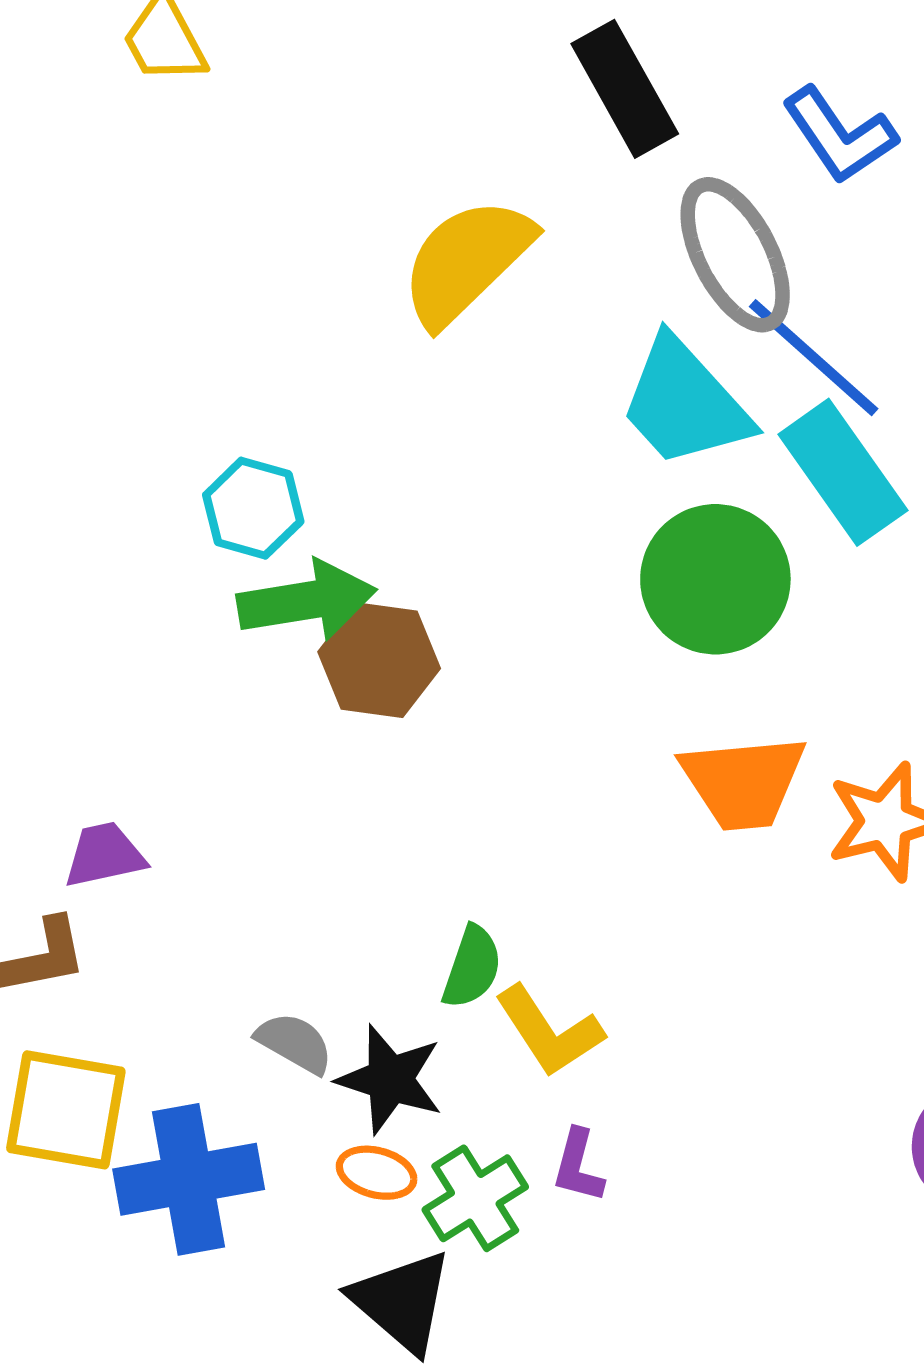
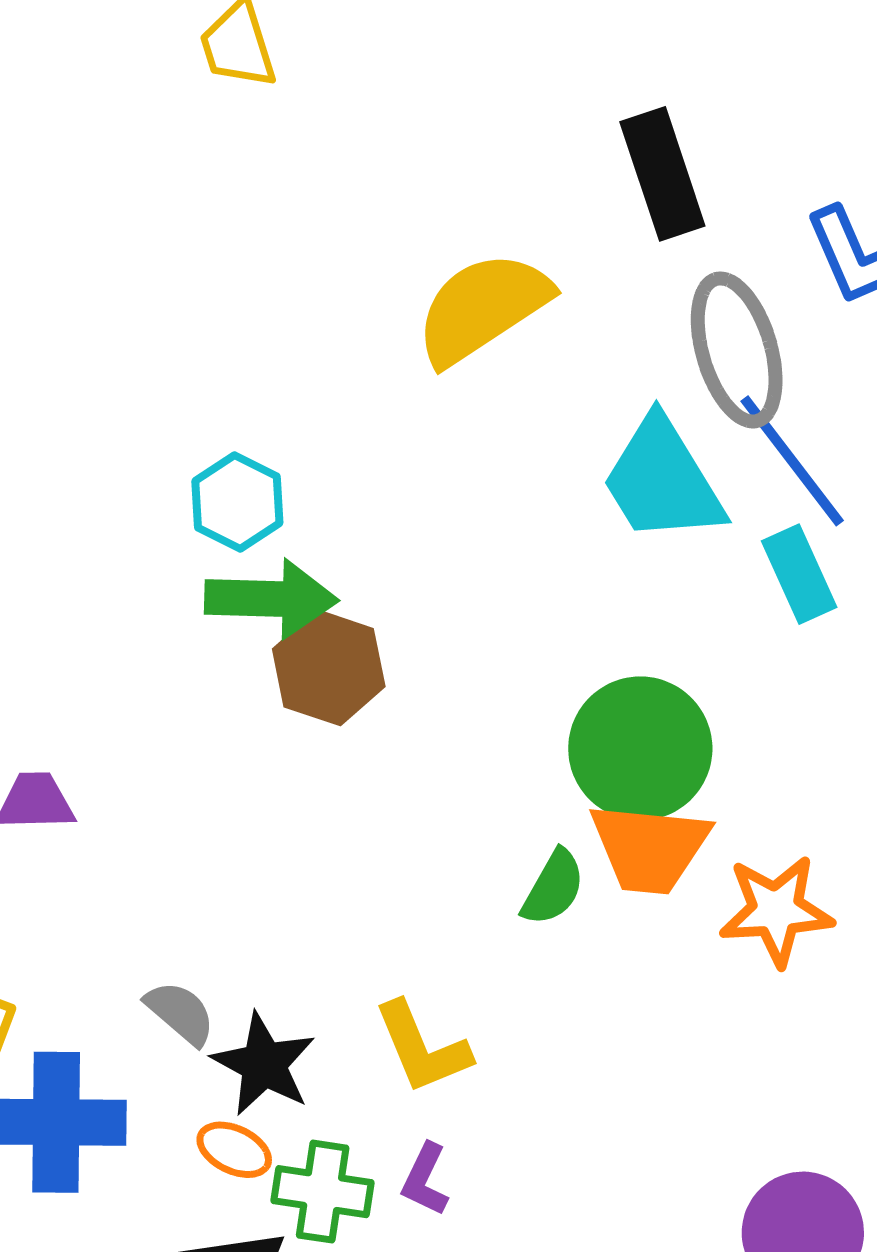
cyan rectangle: (843, 472) -> (799, 574), size x0.7
green circle: (715, 579) -> (640, 748), moved
green semicircle: (472, 967) -> (553, 888), moved
green cross: (475, 1198) -> (323, 1192), turned 30

